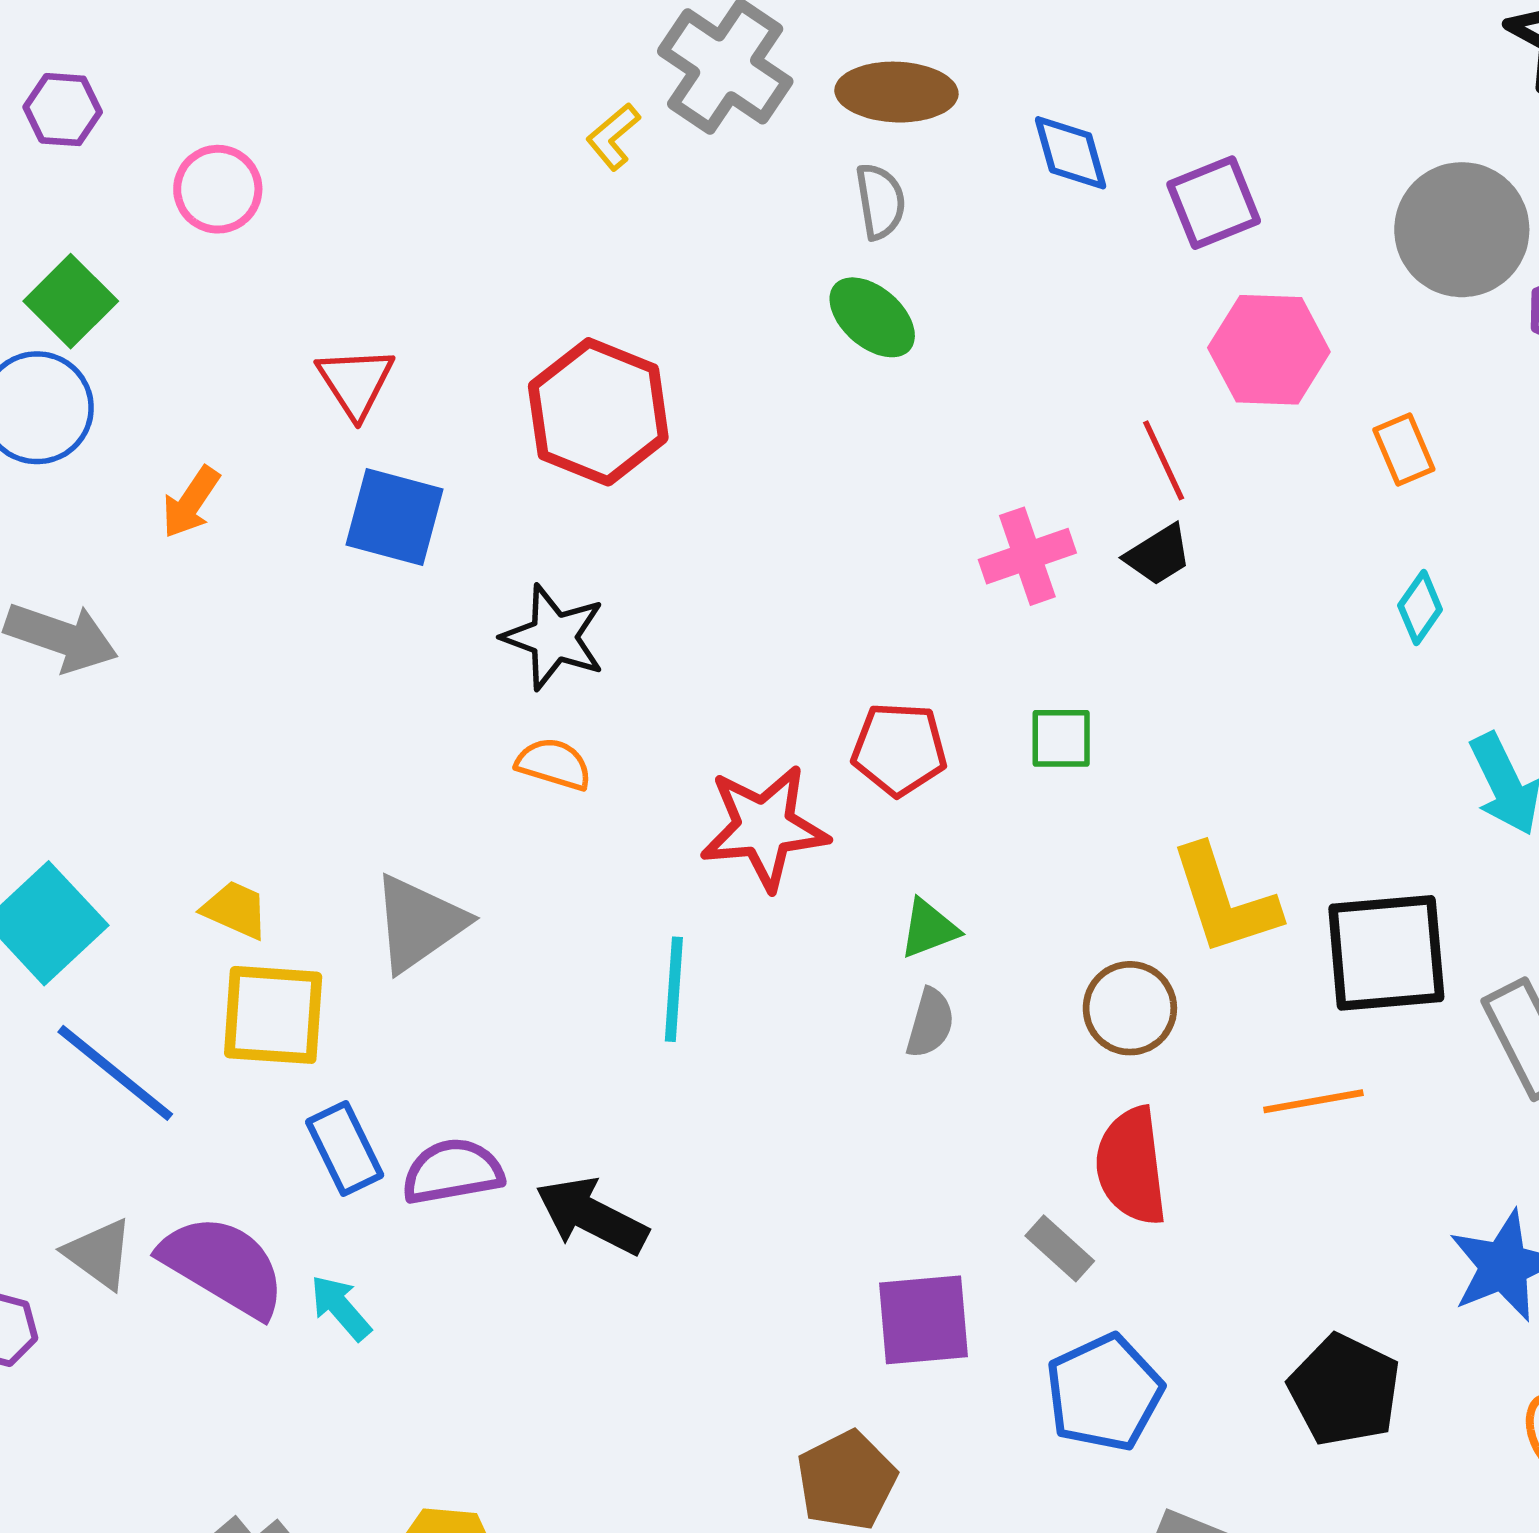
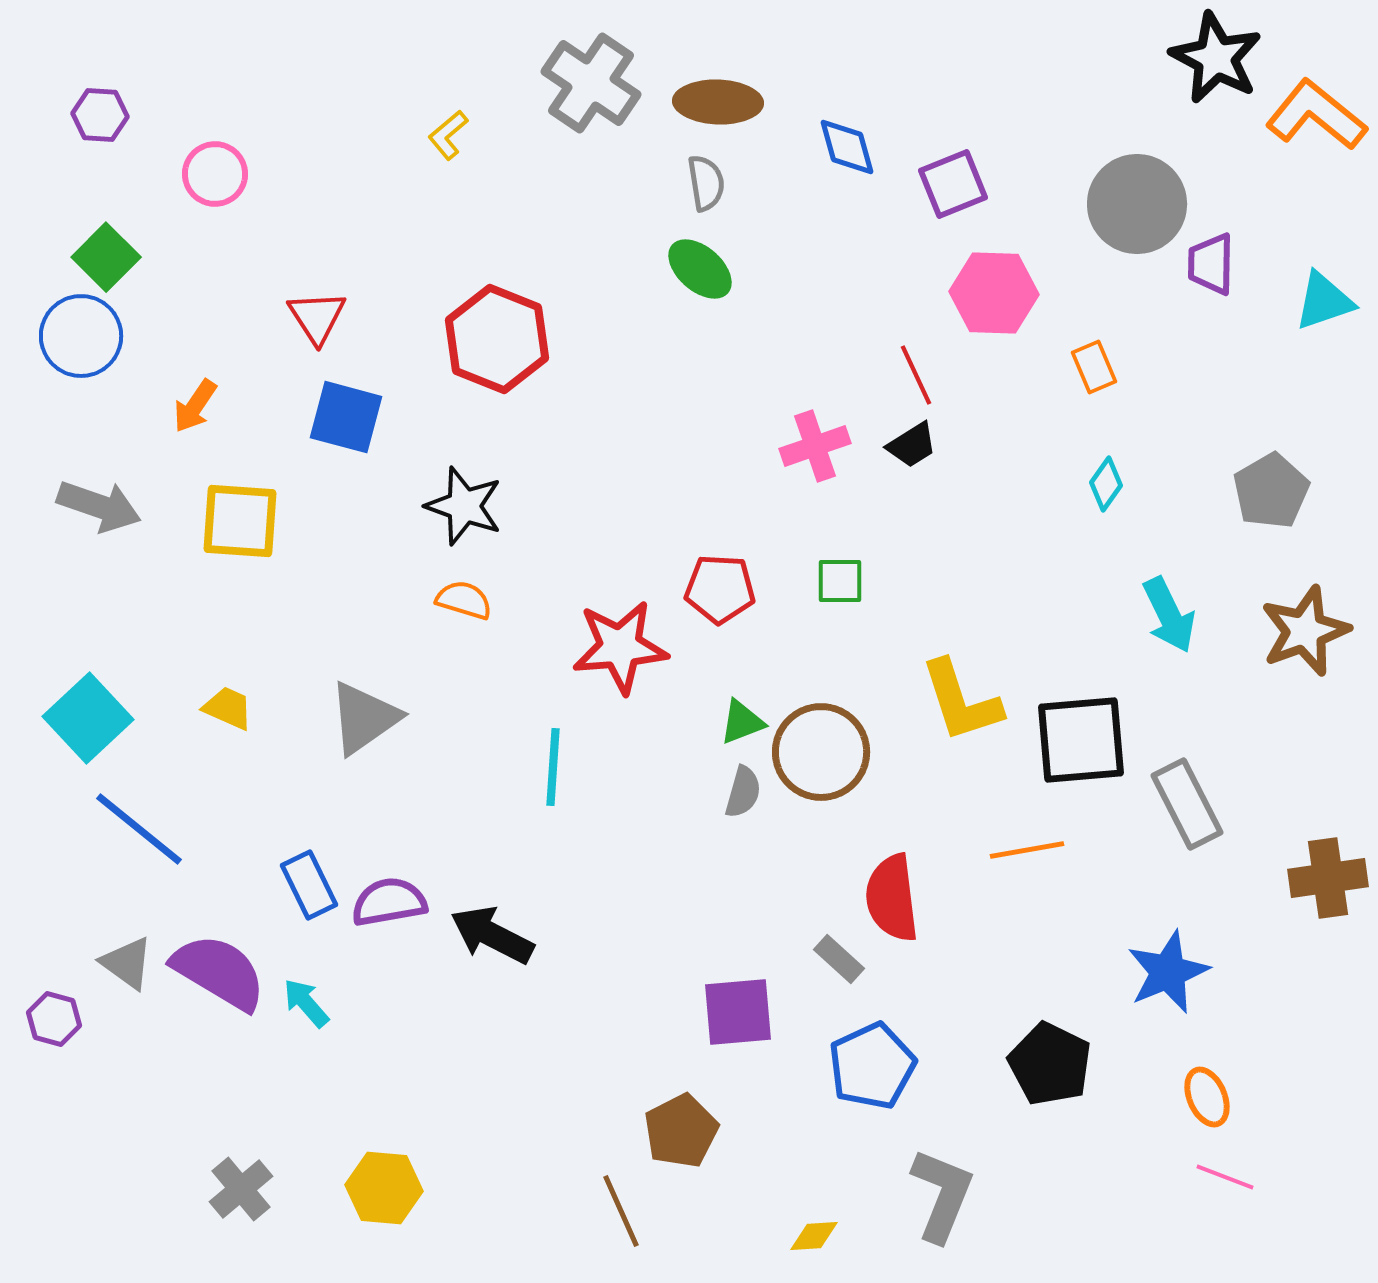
yellow L-shape: (613, 137) -> (448, 135), moved
brown circle: (1130, 1008) -> (821, 752), moved, size x1.4
yellow square: (273, 1015) -> (240, 521), moved

